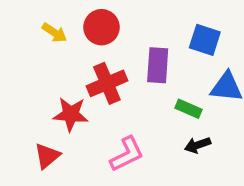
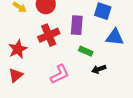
green rectangle: (189, 109) -> (86, 51), moved
red star: (71, 114) -> (18, 49), moved, turned -30

